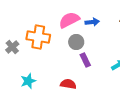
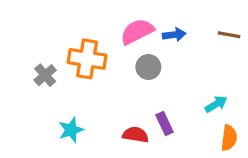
purple rectangle: (85, 60) -> (164, 123), moved

